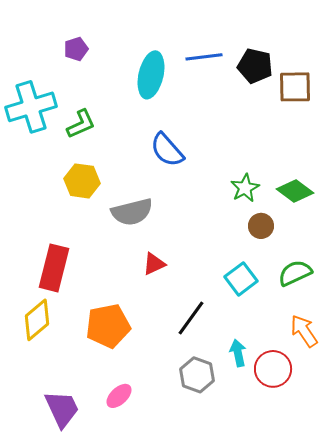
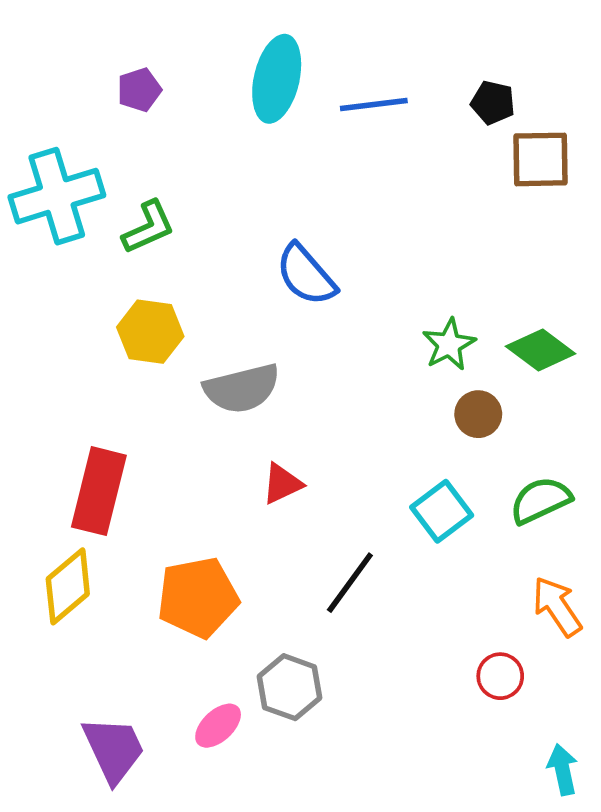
black pentagon: (255, 66) -> (493, 103), moved, size x0.7
cyan ellipse: (151, 75) -> (277, 79), moved
cyan arrow: (238, 353) -> (563, 770), moved
red circle: (273, 369) -> (500, 676), size x0.7
gray hexagon: (197, 375) -> (290, 687), moved

